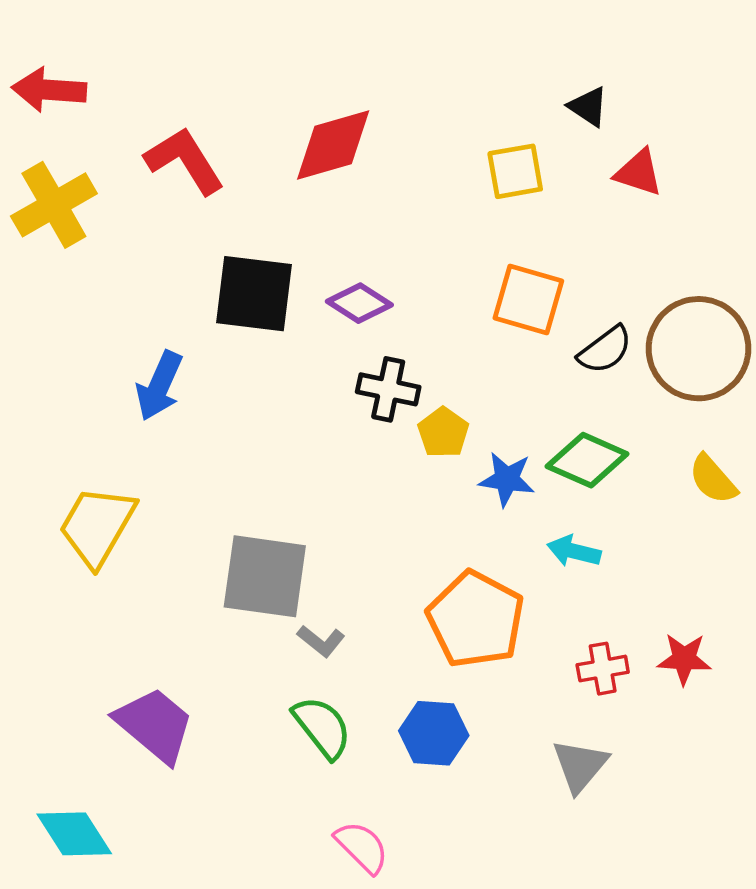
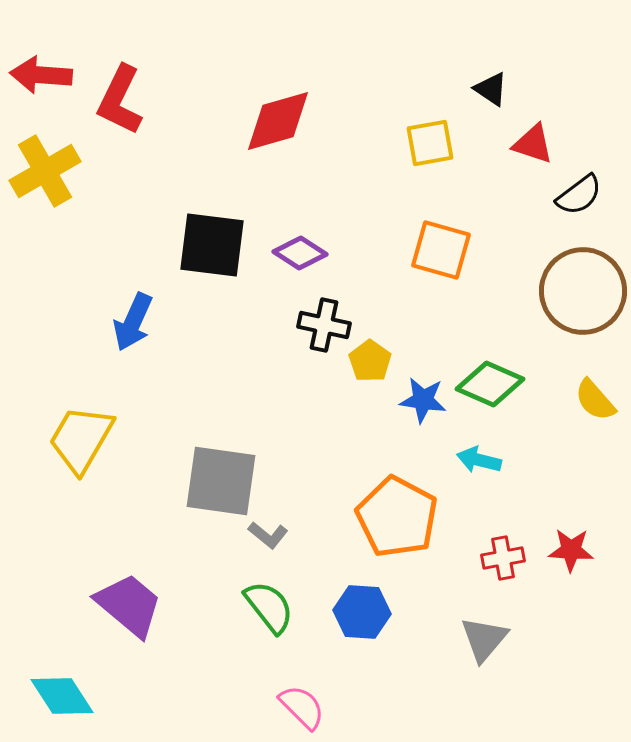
red L-shape: (185, 161) -> (120, 100), moved, turned -122
black semicircle: (605, 350) -> (579, 195), moved

